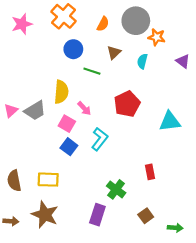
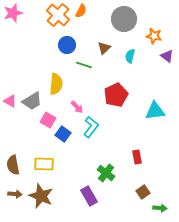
pink star: (22, 24) -> (13, 13), moved
orange semicircle: (103, 24) -> (81, 11), moved
orange star: (157, 37) -> (154, 36), moved
pink arrow: (84, 108) -> (77, 107), moved
pink triangle: (11, 111) -> (10, 101), turned -48
pink square: (67, 124) -> (48, 120), moved
purple rectangle: (97, 215) -> (89, 196), turned -48
brown square: (146, 216) -> (143, 192), moved
brown arrow: (11, 221) -> (15, 194), moved

